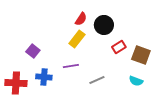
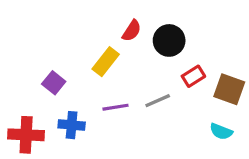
yellow rectangle: (77, 39) -> (106, 62), moved
gray line: (97, 80) -> (158, 101), moved

